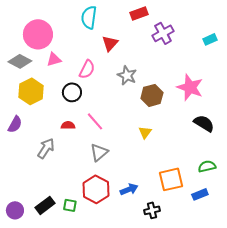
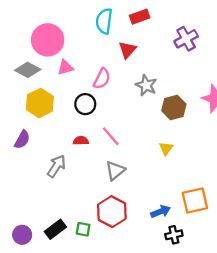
red rectangle: (139, 13) -> (140, 17), moved
blue arrow: (129, 189) -> (161, 212), moved

